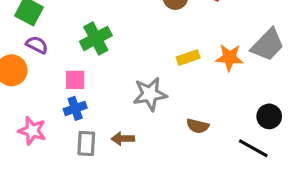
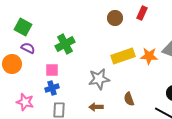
yellow rectangle: (188, 58) -> (123, 56), size x1.6
brown semicircle: (198, 126) -> (129, 99), turned 56
brown arrow: (123, 139) -> (96, 107), moved

